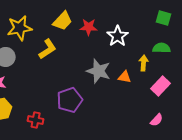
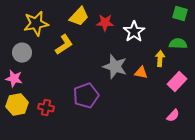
red cross: (36, 120) -> (46, 108), moved

